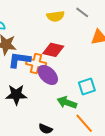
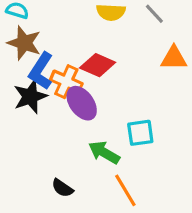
blue L-shape: (19, 60) -> (41, 71), turned -75
black star: (16, 95) -> (30, 96), moved, turned -30

